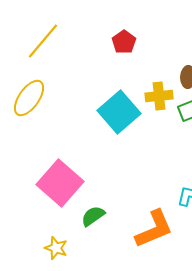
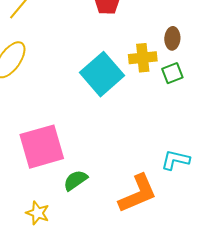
pink square: (60, 183) -> (42, 147), turned 33

